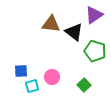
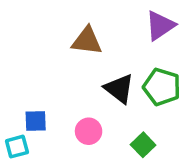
black triangle: (74, 32) -> (119, 89), moved
cyan square: (32, 86) -> (17, 147), moved

